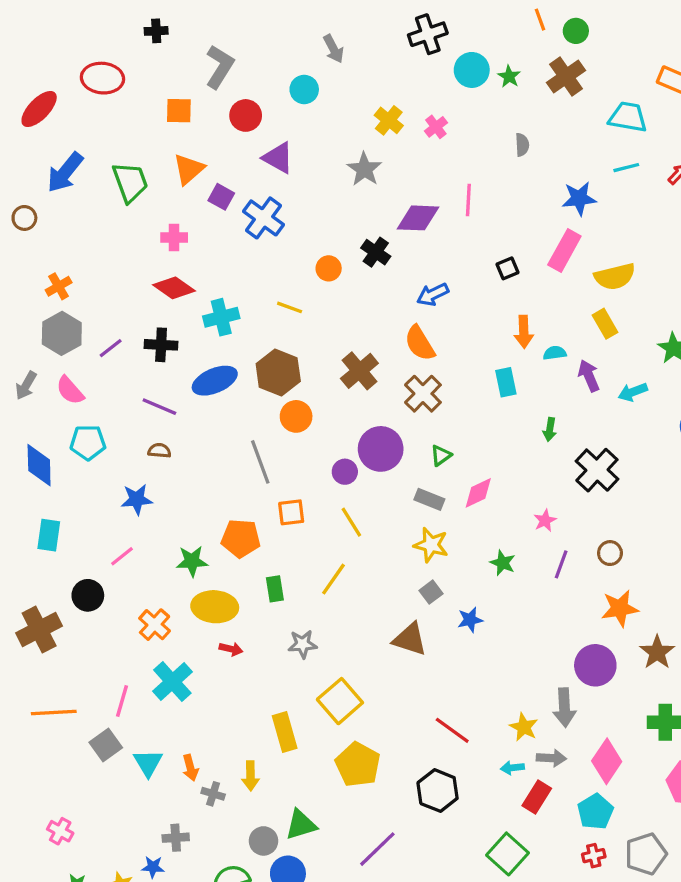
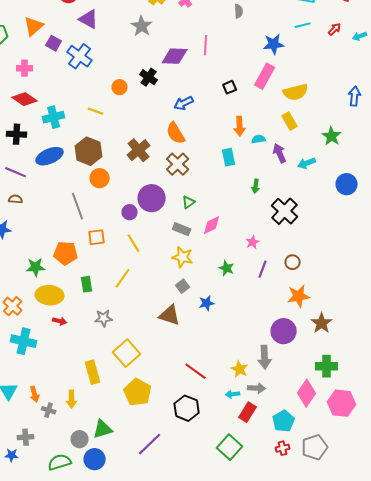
cyan cross: (172, 682) -> (24, 341), turned -35
pink diamond: (607, 761) -> (307, 393), moved

